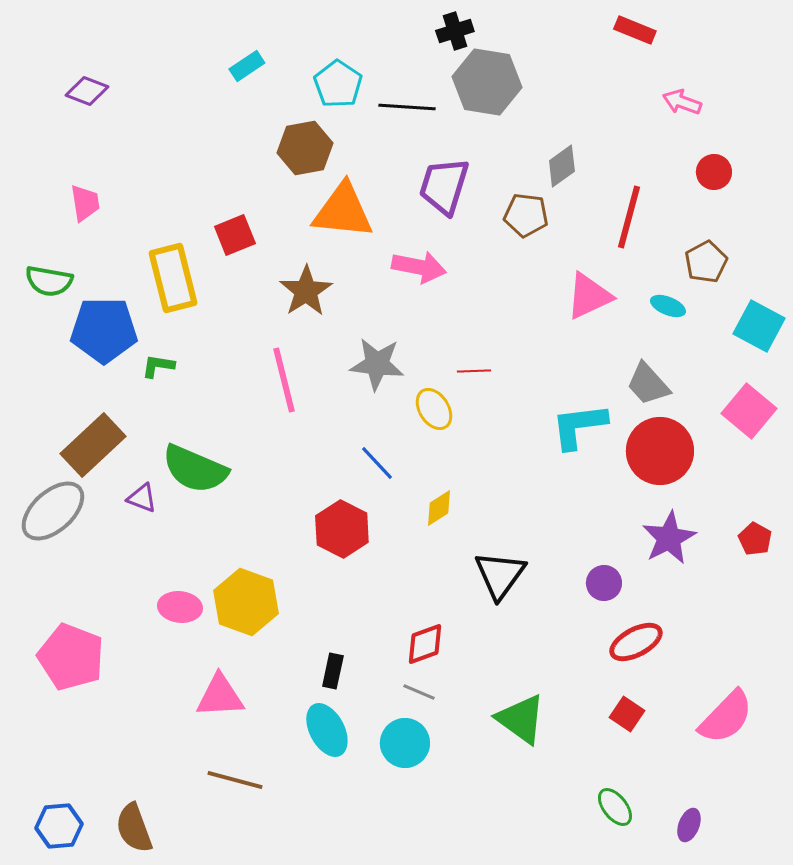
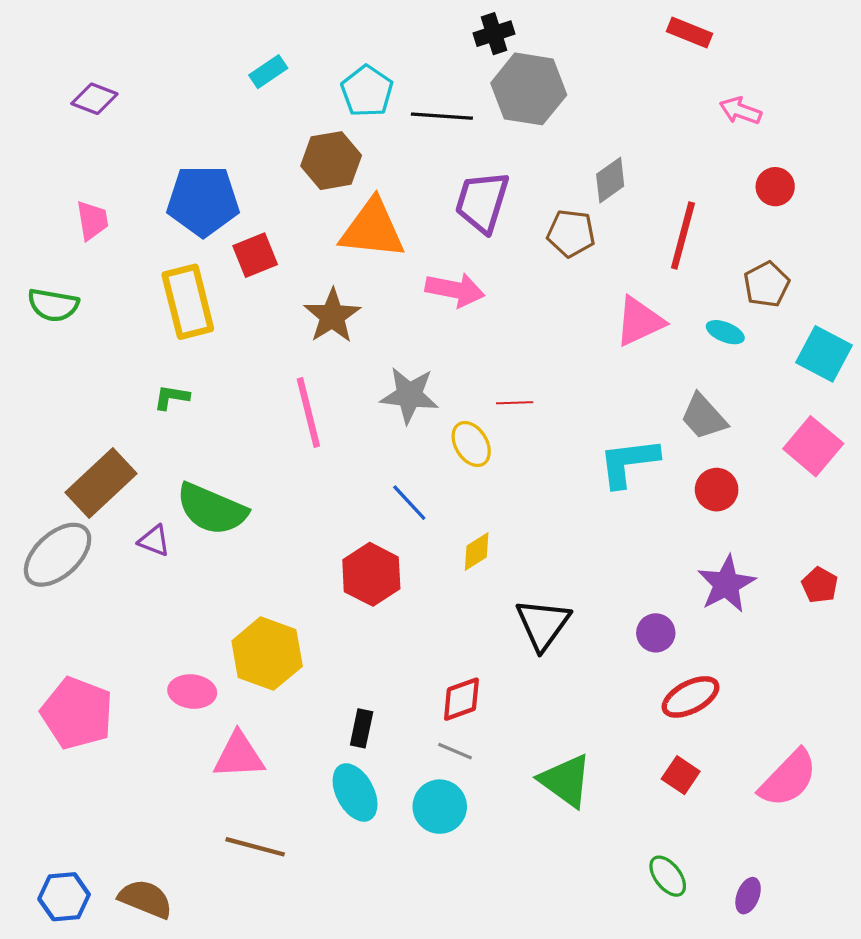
blue pentagon: (104, 330) -> (203, 201), moved
red circle: (660, 451) -> (717, 490), size x0.6
pink ellipse: (180, 607) -> (192, 692), moved
brown semicircle: (134, 828) -> (145, 899), turned 132

